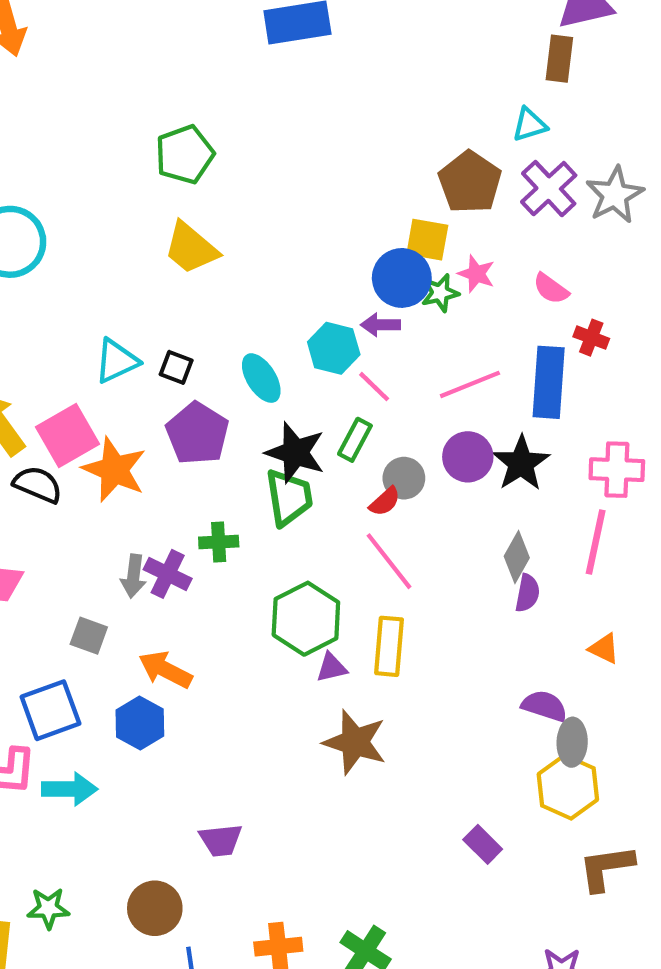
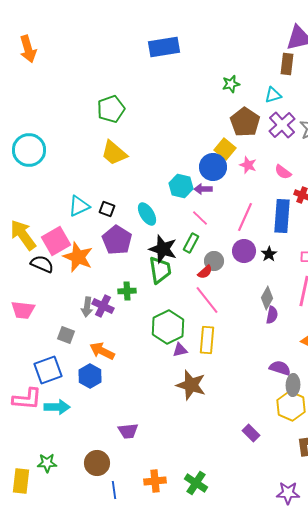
yellow square: (427, 240) -> (225, 149), turned 30
green star: (440, 293) -> (231, 84), moved
cyan hexagon: (334, 348) -> (181, 186), moved
pink line: (470, 384) -> (245, 217), turned -44
black star: (521, 463) -> (269, 254), size x0.6

